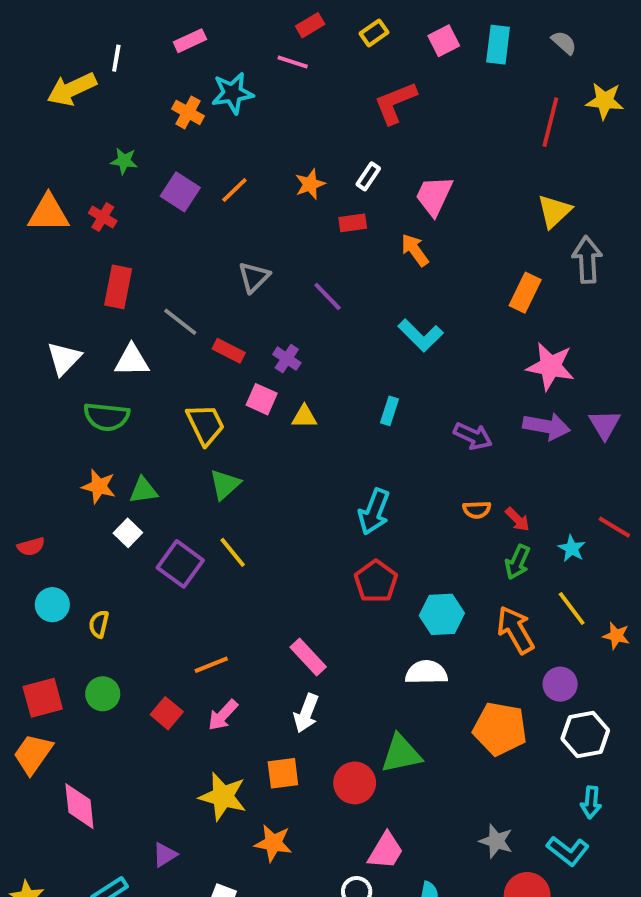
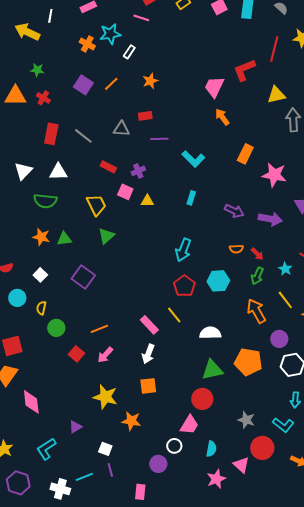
yellow arrow: (72, 89) -> (27, 32), turned 50
red L-shape: (395, 103) -> (244, 70), moved
green star: (124, 161) -> (37, 70), moved
white rectangle: (368, 176) -> (129, 52), moved
yellow triangle: (554, 211) -> (276, 95), turned 30
red rectangle: (353, 223) -> (145, 116), moved
orange arrow: (415, 250) -> (222, 117), moved
gray triangle: (254, 277) -> (121, 129), turned 48
orange rectangle: (525, 293) -> (245, 154), moved
purple line: (328, 297) -> (159, 139), turned -48
gray line: (180, 322) -> (83, 136), moved
cyan L-shape: (421, 335) -> (193, 159), moved
purple cross: (287, 359) -> (138, 171), turned 32
purple arrow: (547, 426) -> (270, 219), moved
white square: (128, 533) -> (40, 275), moved
yellow line: (233, 552) -> (174, 315), moved
cyan hexagon: (442, 614) -> (218, 281), moved
green circle: (103, 694) -> (56, 328), moved
green triangle: (401, 754) -> (212, 370), moved
orange square: (283, 773) -> (148, 386), moved
red circle: (355, 783) -> (202, 399), moved

